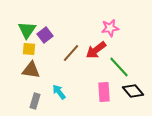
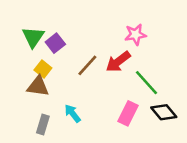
yellow square: (29, 49) -> (43, 69), moved, turned 32
pink rectangle: (104, 92) -> (128, 113), turned 30

